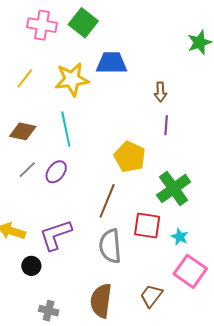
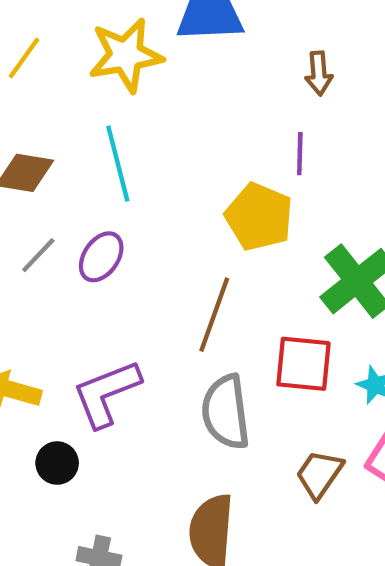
purple line: (166, 125) -> (300, 154), moved
brown trapezoid: (151, 296) -> (319, 474), moved

